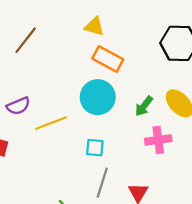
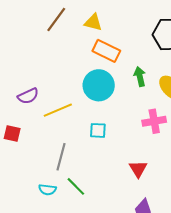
brown line: (26, 40) -> (56, 20), moved
green arrow: (144, 106) -> (140, 77), moved, turned 132
gray line: (102, 183) -> (61, 157), moved

